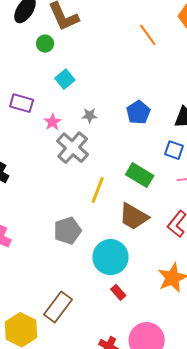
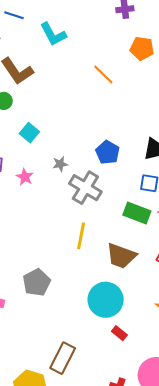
gray cross: (73, 148) -> (85, 188), moved
green rectangle: (140, 175) -> (137, 213), moved
gray pentagon: (67, 231) -> (37, 282), moved

